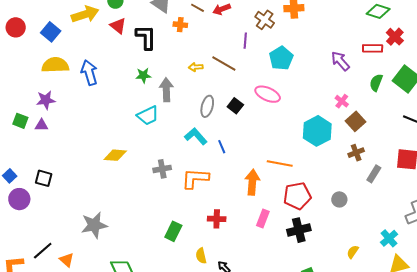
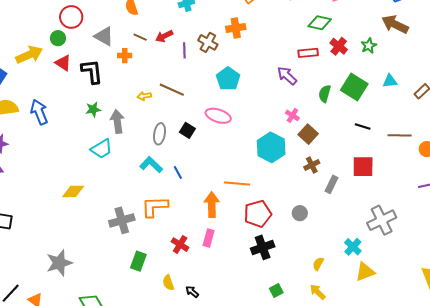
purple line: (245, 41) -> (184, 50), moved
red rectangle: (373, 48) -> (308, 53), moved
gray cross: (162, 169) -> (122, 220), moved, size x1.4
pink rectangle: (263, 218) -> (209, 238), moved
red cross: (217, 219) -> (180, 245), turned 36

